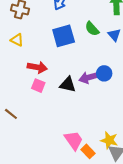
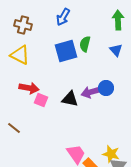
green semicircle: (92, 29) -> (85, 44), moved, turned 56
yellow triangle: (17, 40) -> (20, 55), size x1.5
red arrow: (37, 67) -> (29, 88), moved

